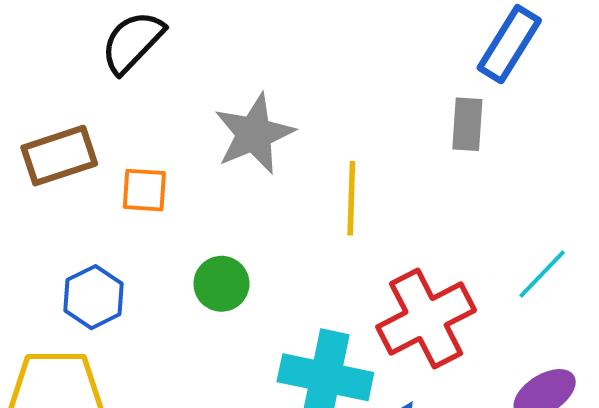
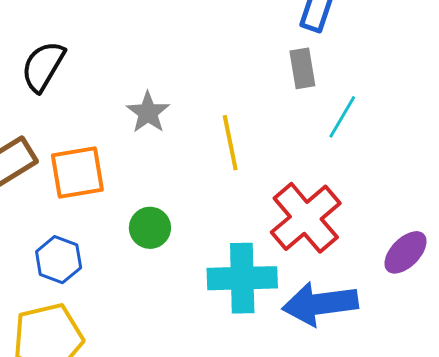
gray star: (254, 134) -> (148, 112), size x0.7
orange square: (144, 190) -> (77, 172), size x1.5
cyan line: (542, 274) -> (342, 117), moved

